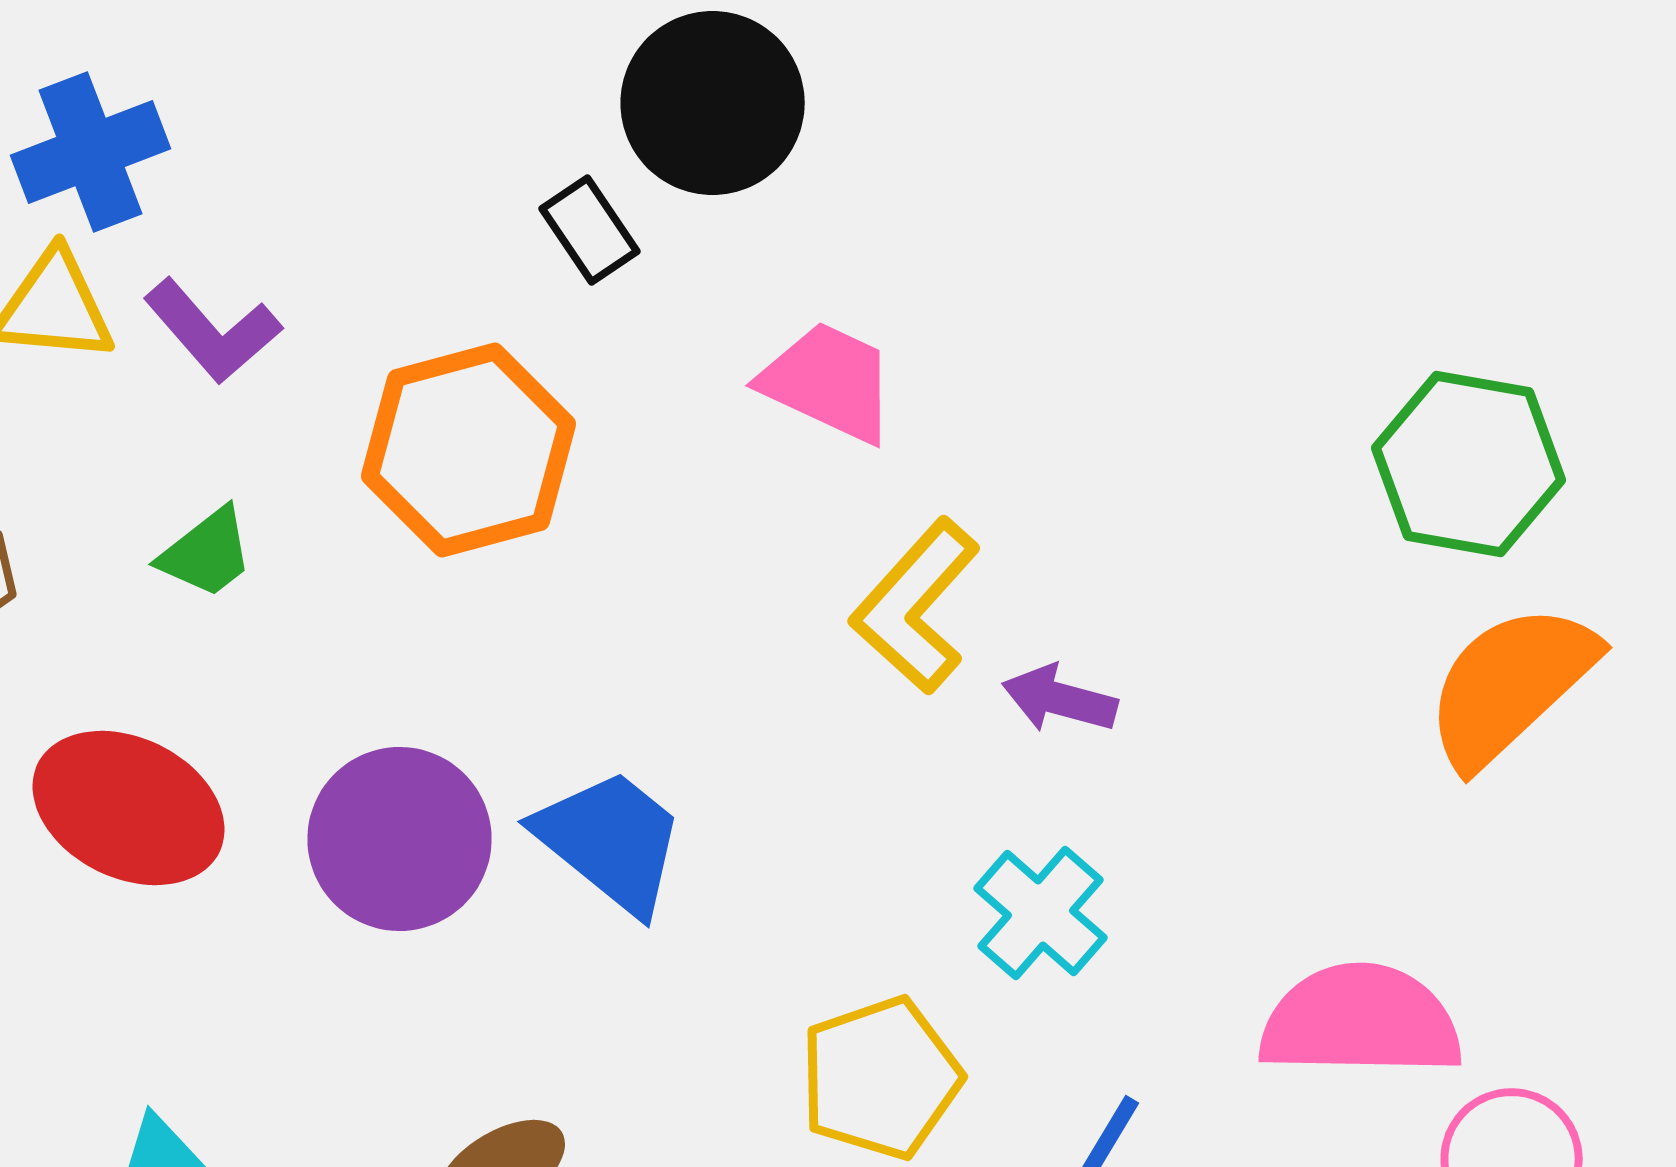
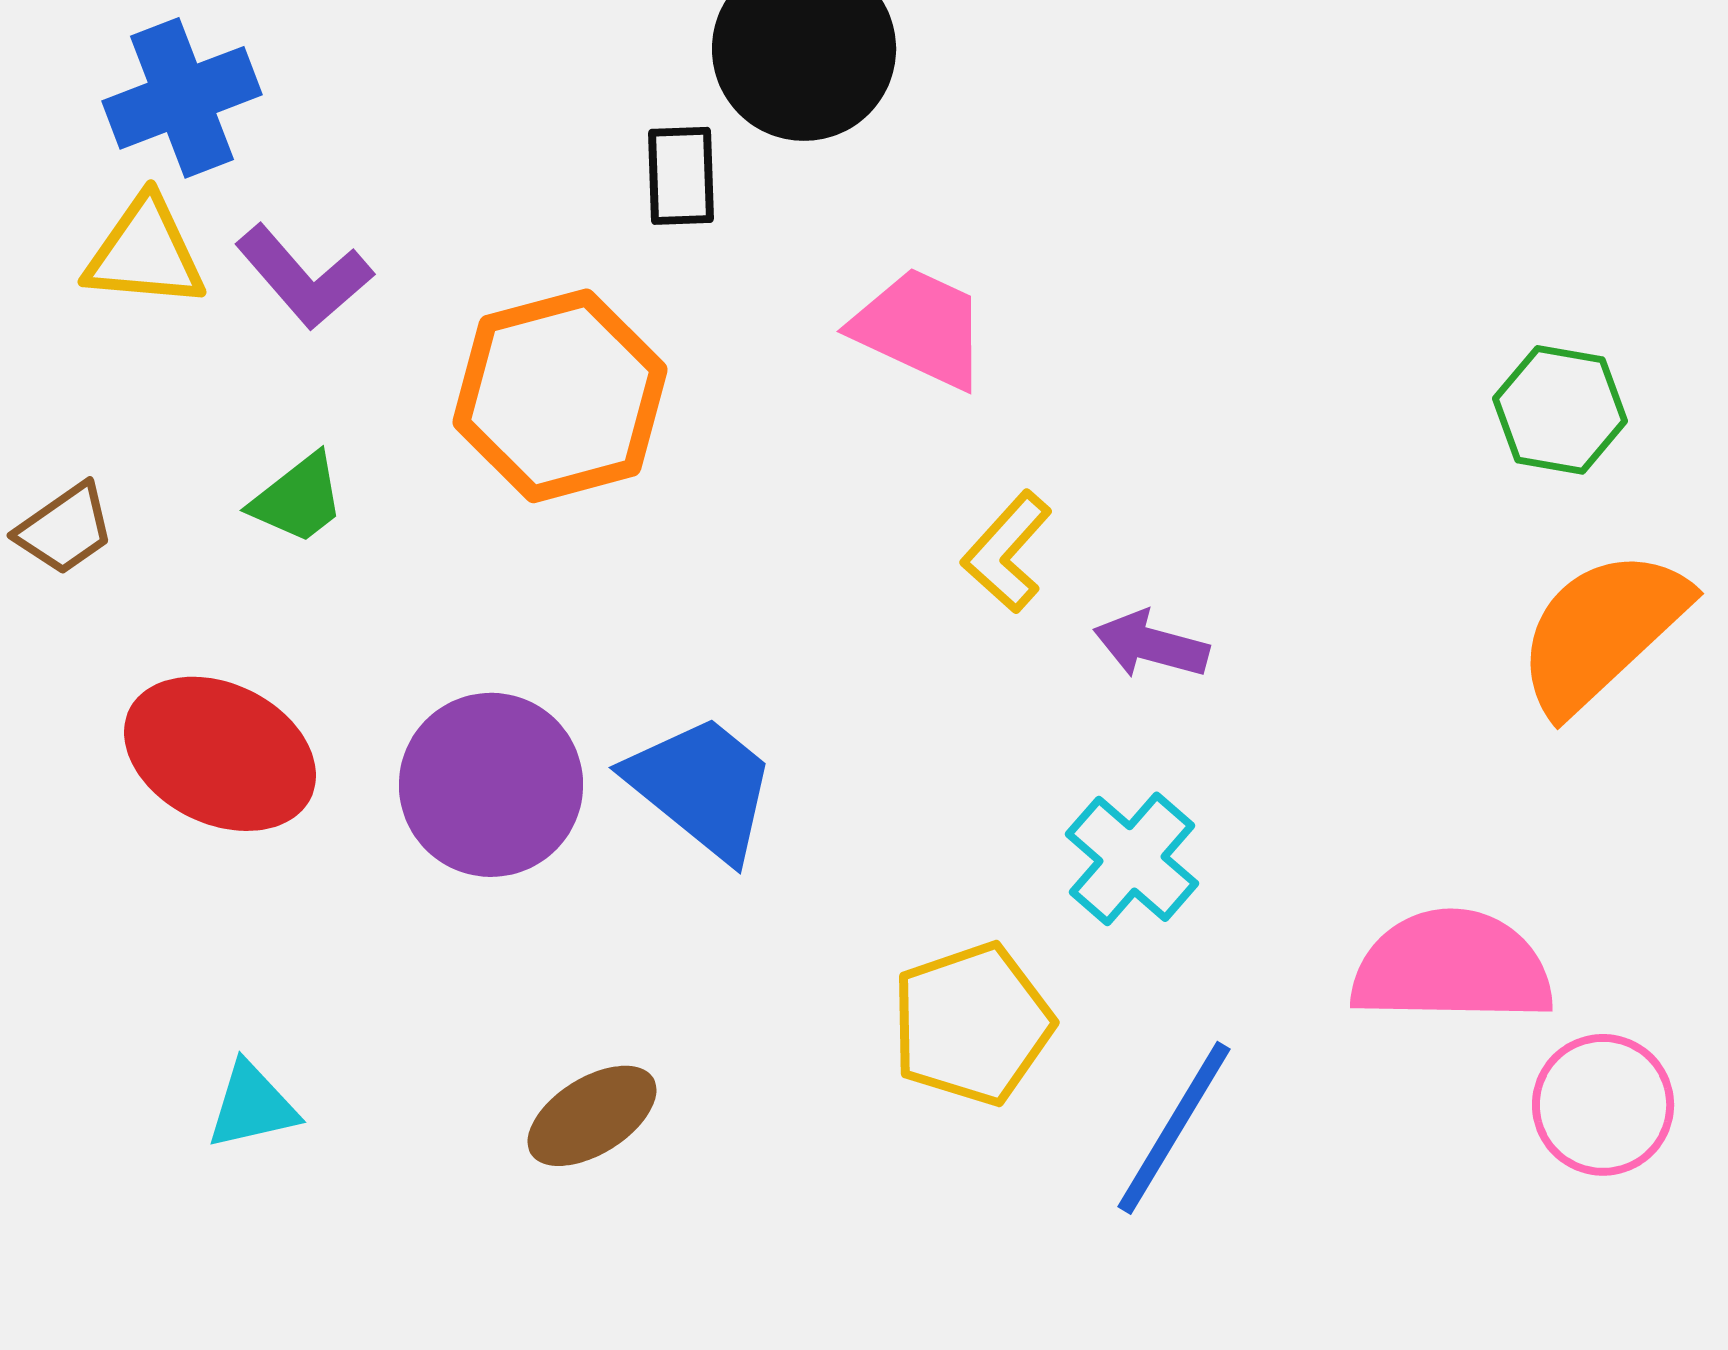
black rectangle: (590, 230) -> (681, 176), turned 32
green hexagon: (1469, 464) -> (1560, 410), size x0.7
yellow L-shape: (916, 606) -> (1007, 552), size x0.7

